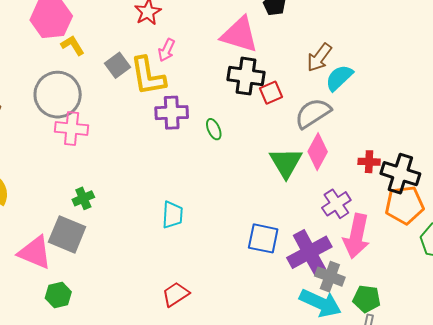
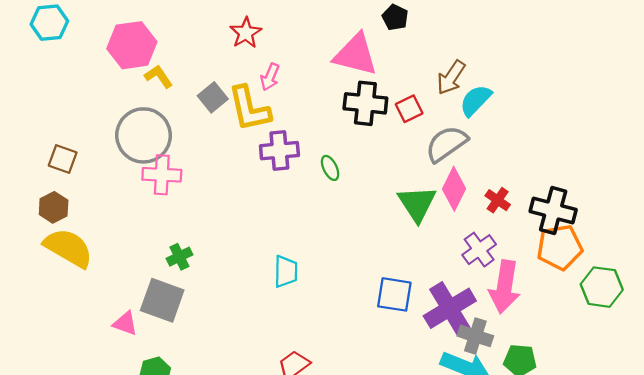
red square: (271, 93) -> (409, 109), moved
red cross: (369, 162) -> (498, 200), moved, turned 35
pink triangle: (35, 252) -> (125, 323), size x0.6

